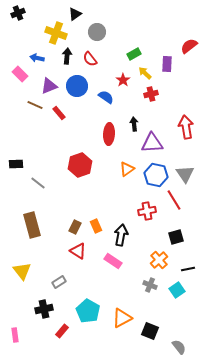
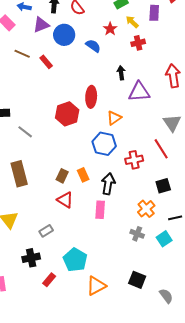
purple triangle: (49, 86) -> (41, 25), moved
red ellipse: (109, 134) -> (91, 97), moved
blue hexagon: (156, 175) -> (104, 144), moved
pink rectangle: (113, 261) -> (100, 210), turned 60
orange triangle: (122, 318) -> (96, 286), moved

